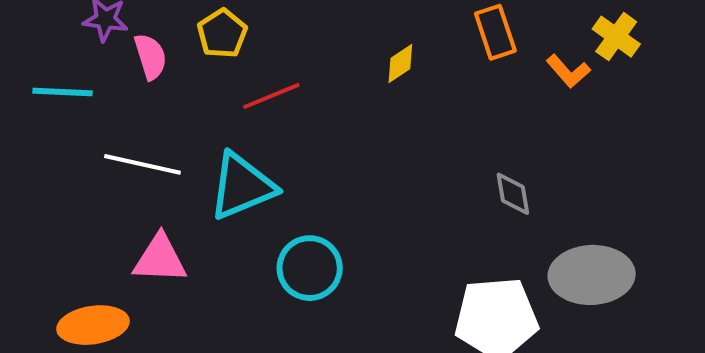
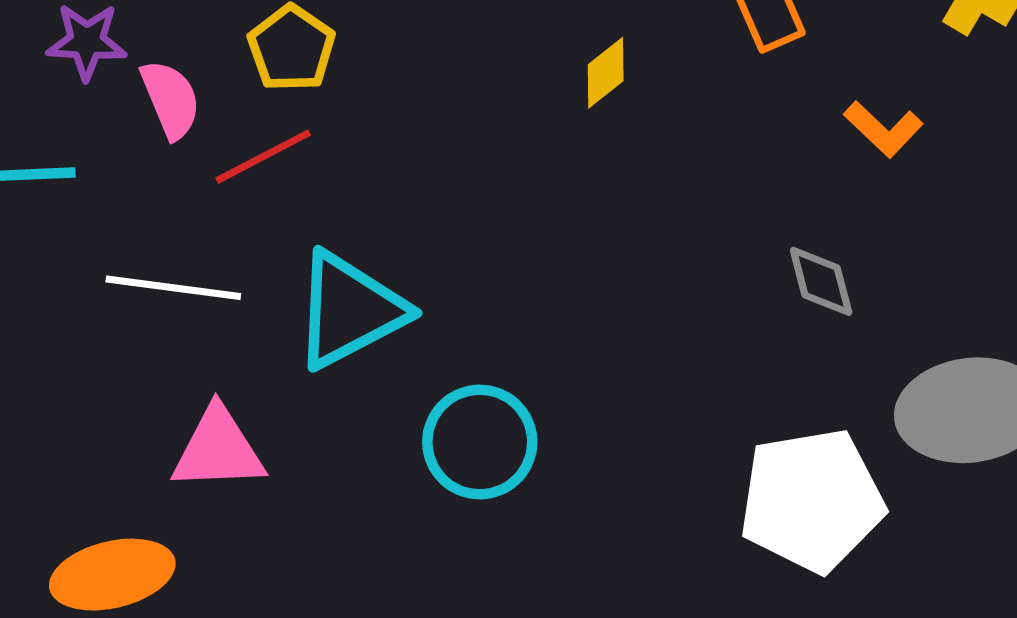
orange L-shape: (568, 71) -> (883, 129), moved
red line: (271, 96) -> (263, 157), moved

